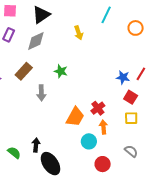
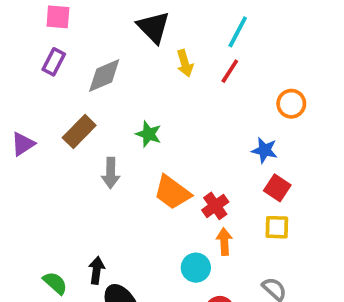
black triangle: (41, 15) -> (153, 27), moved, turned -42
orange circle: (136, 28) -> (291, 104), moved
red line: (141, 74) -> (230, 71), moved
orange trapezoid: (75, 117) -> (172, 192), moved, turned 95

